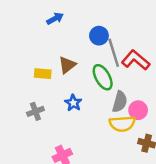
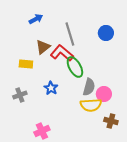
blue circle: (99, 36) -> (106, 33), moved
gray line: (114, 53) -> (70, 34), moved
red L-shape: (136, 60) -> (62, 53), moved
brown triangle: (67, 65) -> (43, 47), moved

